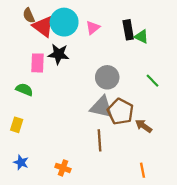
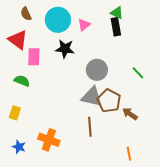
red triangle: (43, 27) -> (18, 40), moved
green triangle: (141, 36) -> (117, 13), moved
black star: (59, 54) -> (65, 49), moved
orange cross: (63, 168) -> (49, 140), moved, size x1.5

